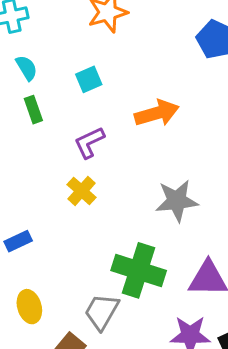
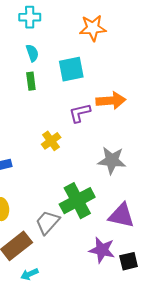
cyan square: (89, 79) -> (71, 69), size x1.5
purple L-shape: (89, 142) -> (80, 113), moved
green cross: (139, 270) -> (77, 201), turned 32

